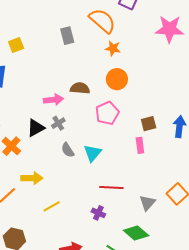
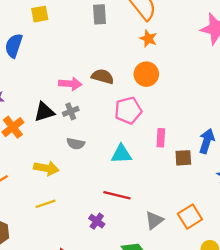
brown square: (149, 124) -> (183, 158), moved
pink rectangle: (140, 145) -> (161, 138), moved
gray semicircle: (68, 150) -> (76, 144), turned -56
cyan triangle: (93, 153) -> (121, 154), moved, turned 36
yellow arrow: (32, 178) -> (46, 168), moved

